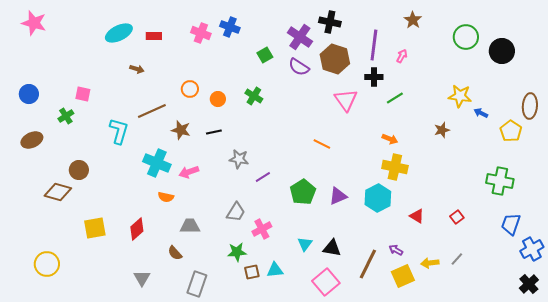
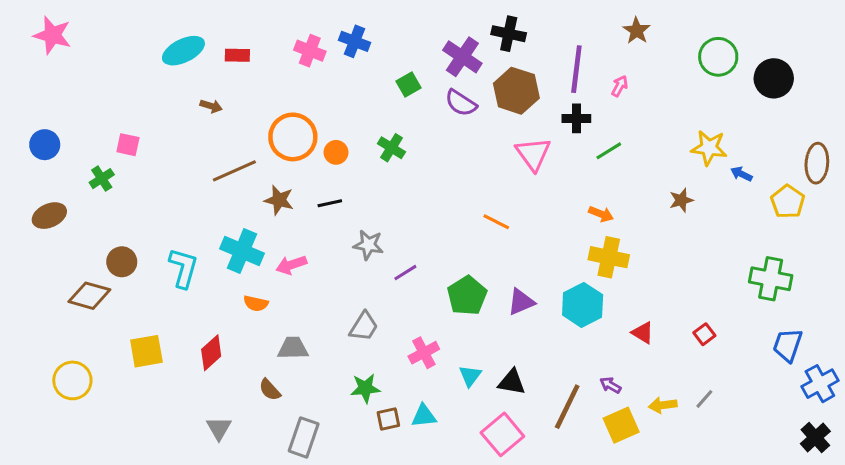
orange circle: (190, 89) -> (293, 137), size x1.8
cyan L-shape: (119, 131) -> (183, 268), moved
pink cross: (262, 229) -> (424, 353), moved
yellow circle: (47, 264) -> (72, 380), moved

